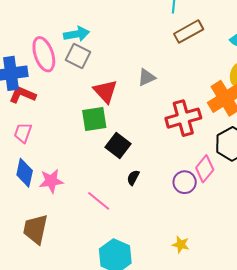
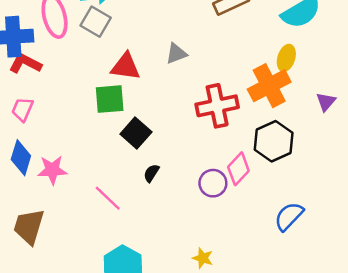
red triangle: (105, 91) -> (126, 67), turned -44

